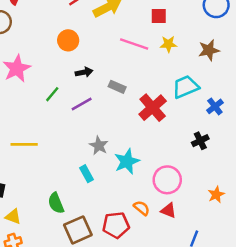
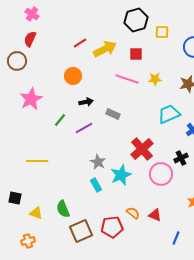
red square: (159, 16) -> (136, 54), moved
red cross: (153, 108) -> (142, 149), moved
cyan rectangle: (87, 174) -> (96, 185), moved
pink circle: (167, 180) -> (161, 174), moved
yellow triangle: (13, 217) -> (36, 213), moved

